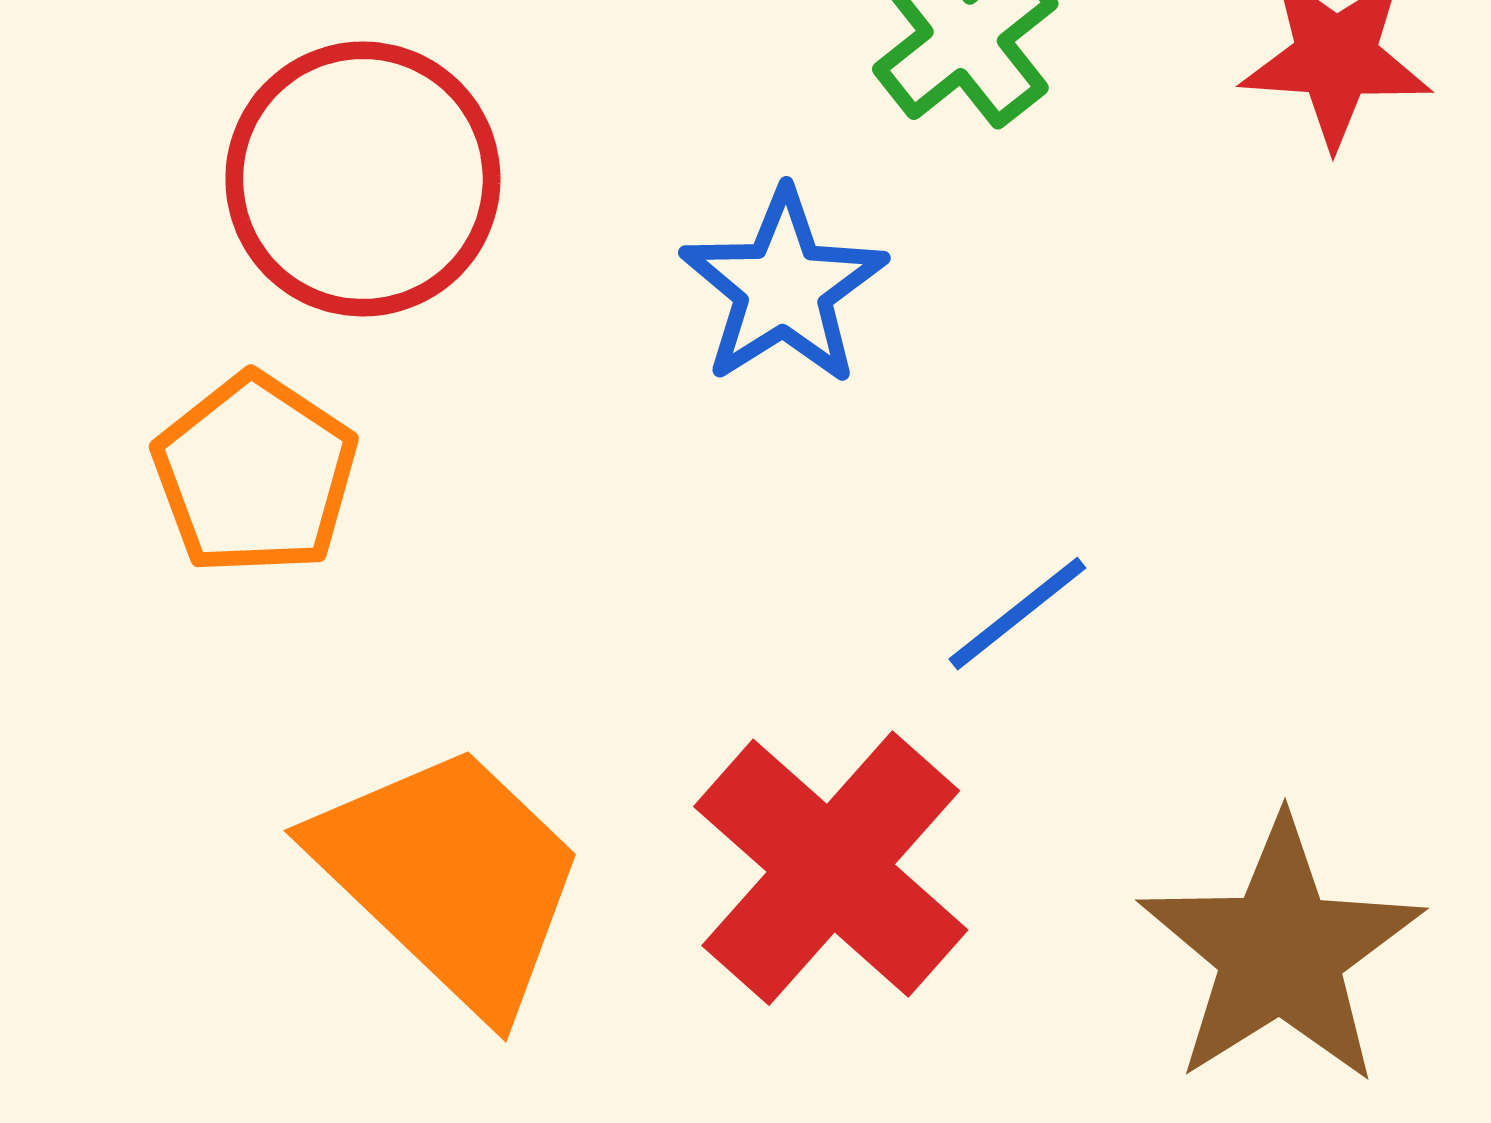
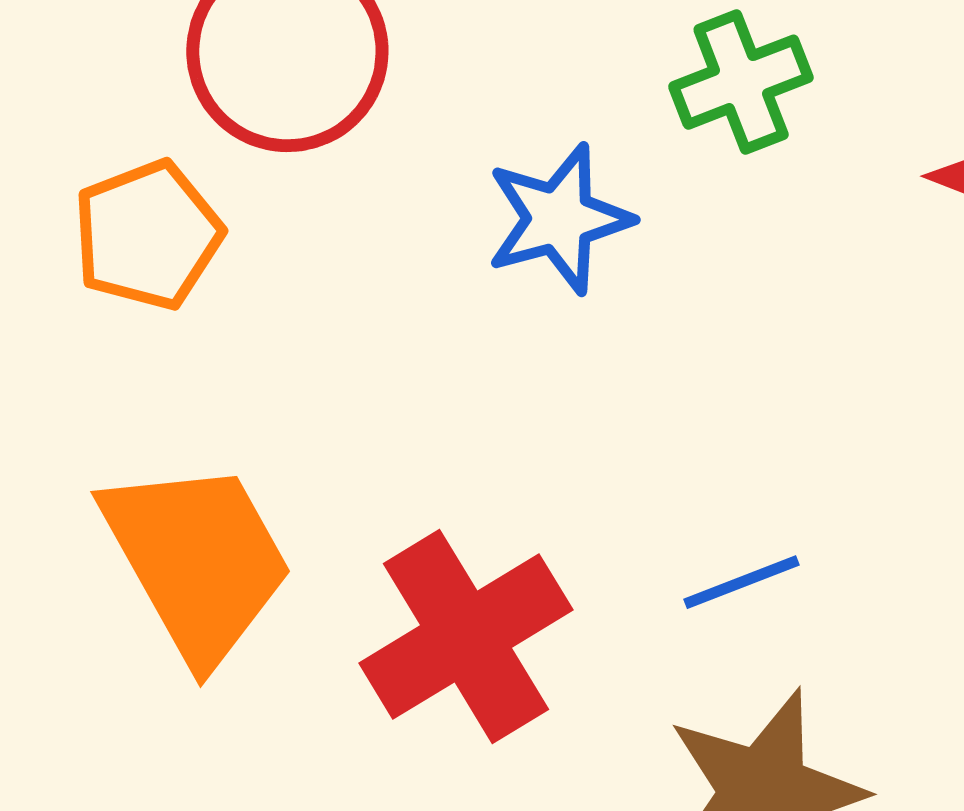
blue line: (1017, 614) -> (742, 582), moved

